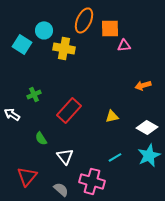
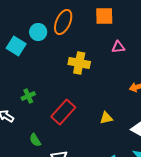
orange ellipse: (84, 20) -> (63, 22), moved
orange square: (110, 28) -> (104, 16), moved
yellow cross: (64, 48) -> (79, 63), moved

